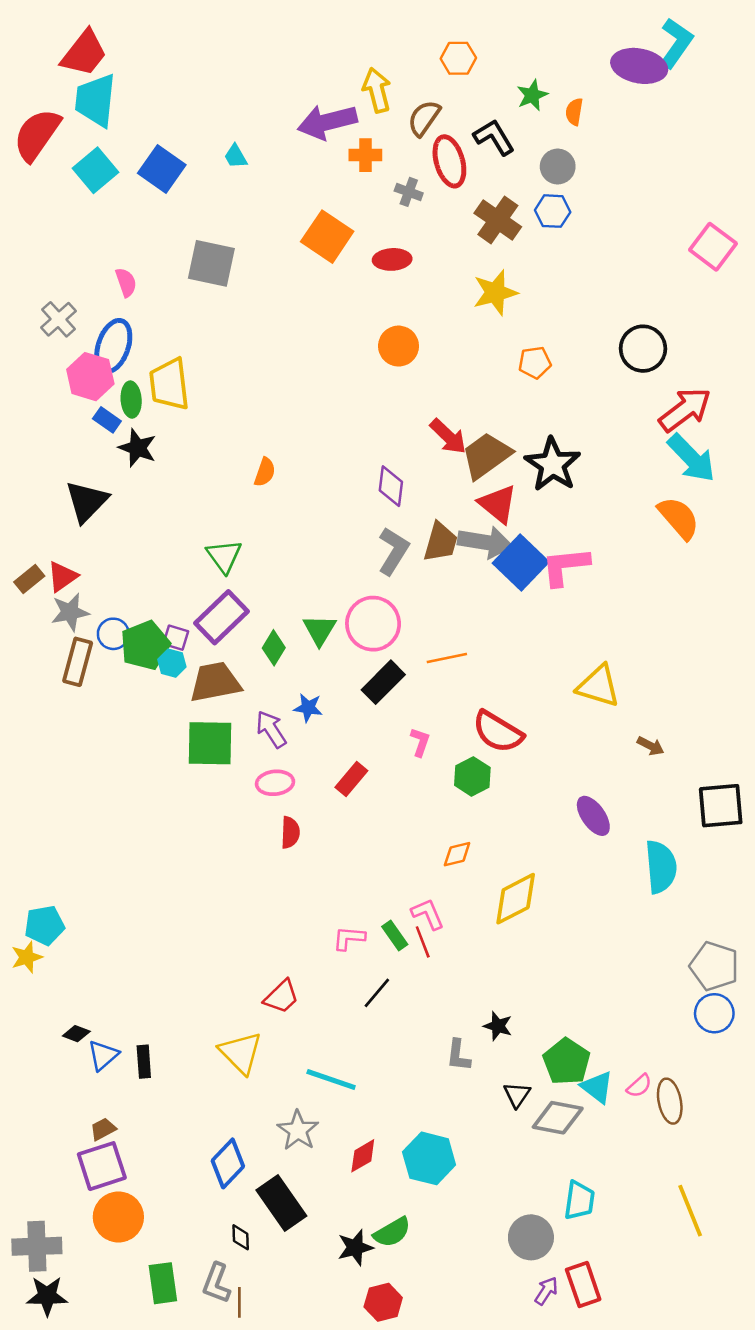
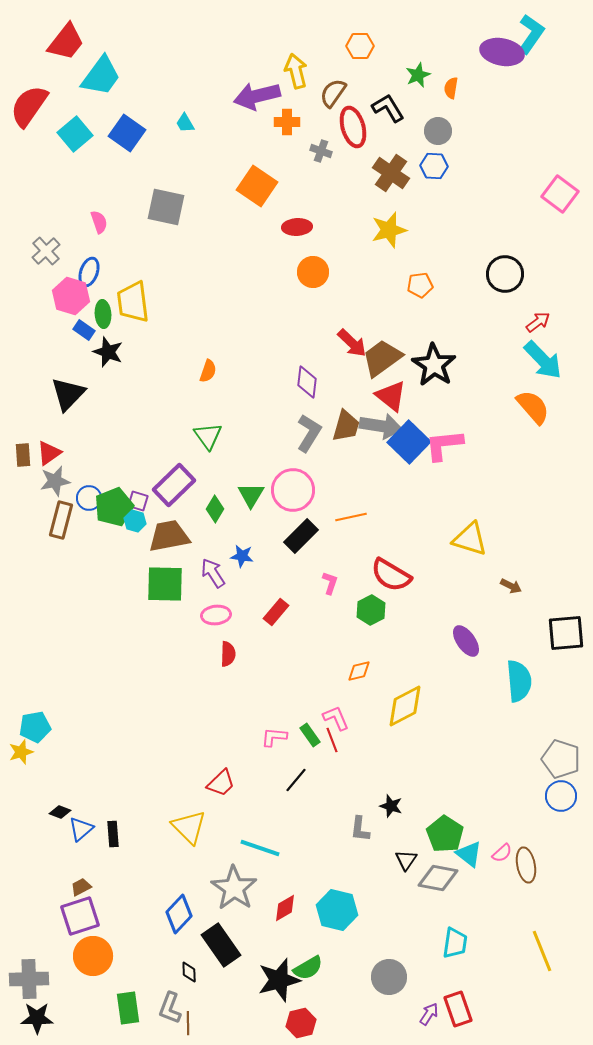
cyan trapezoid: (95, 100) -> (101, 76), moved, turned -150
red ellipse: (392, 259) -> (297, 227), moved
blue ellipse: (113, 346) -> (89, 272), size x0.7
red arrow: (685, 410) -> (538, 322), size x0.6
green triangle: (224, 556) -> (208, 436), moved
brown rectangle: (29, 579) -> (23, 455), turned -55
gray star: (298, 1130) -> (234, 888), size x1.4
gray circle: (531, 1237) -> (389, 977), moved
black star: (355, 1248) -> (279, 980), size x1.5

